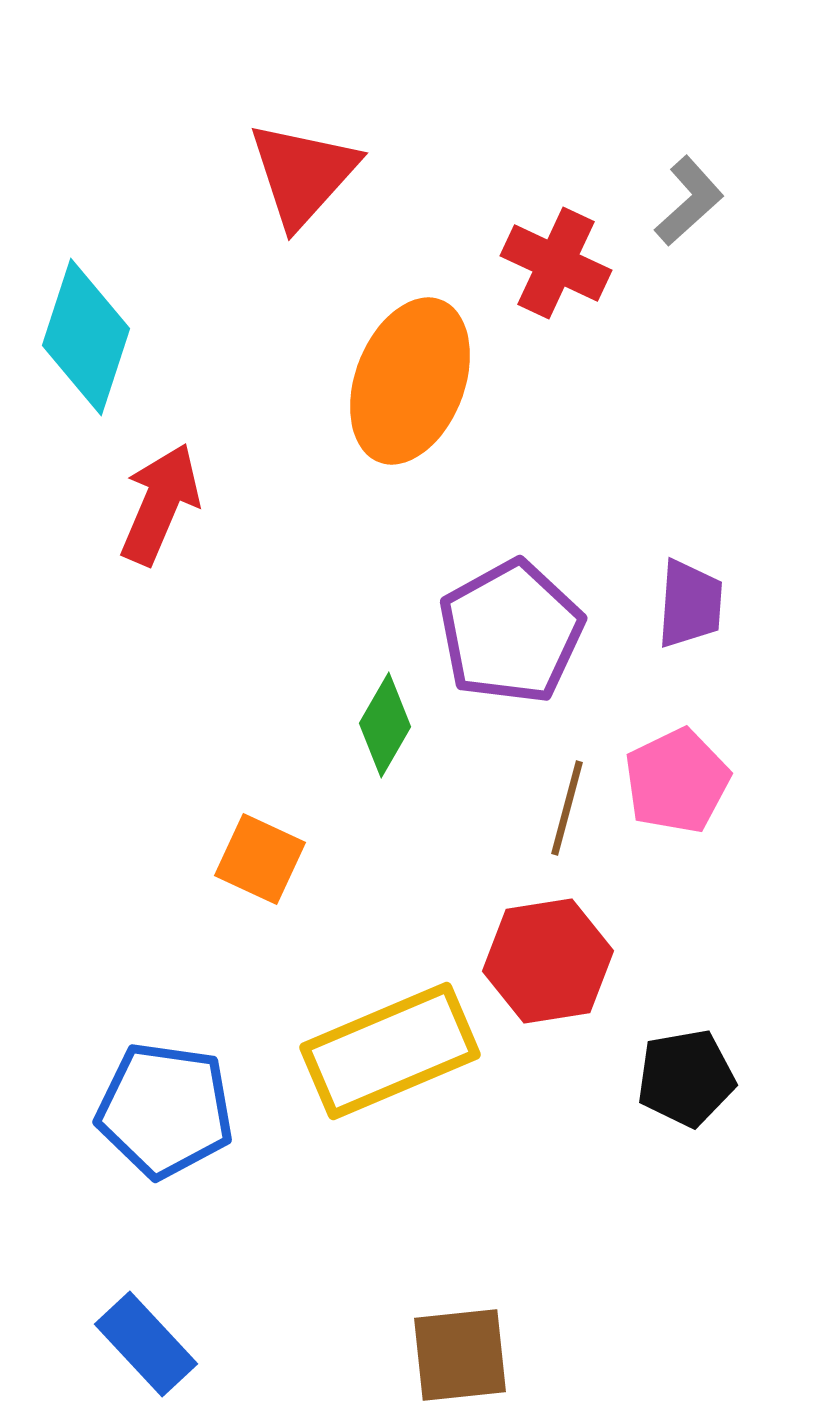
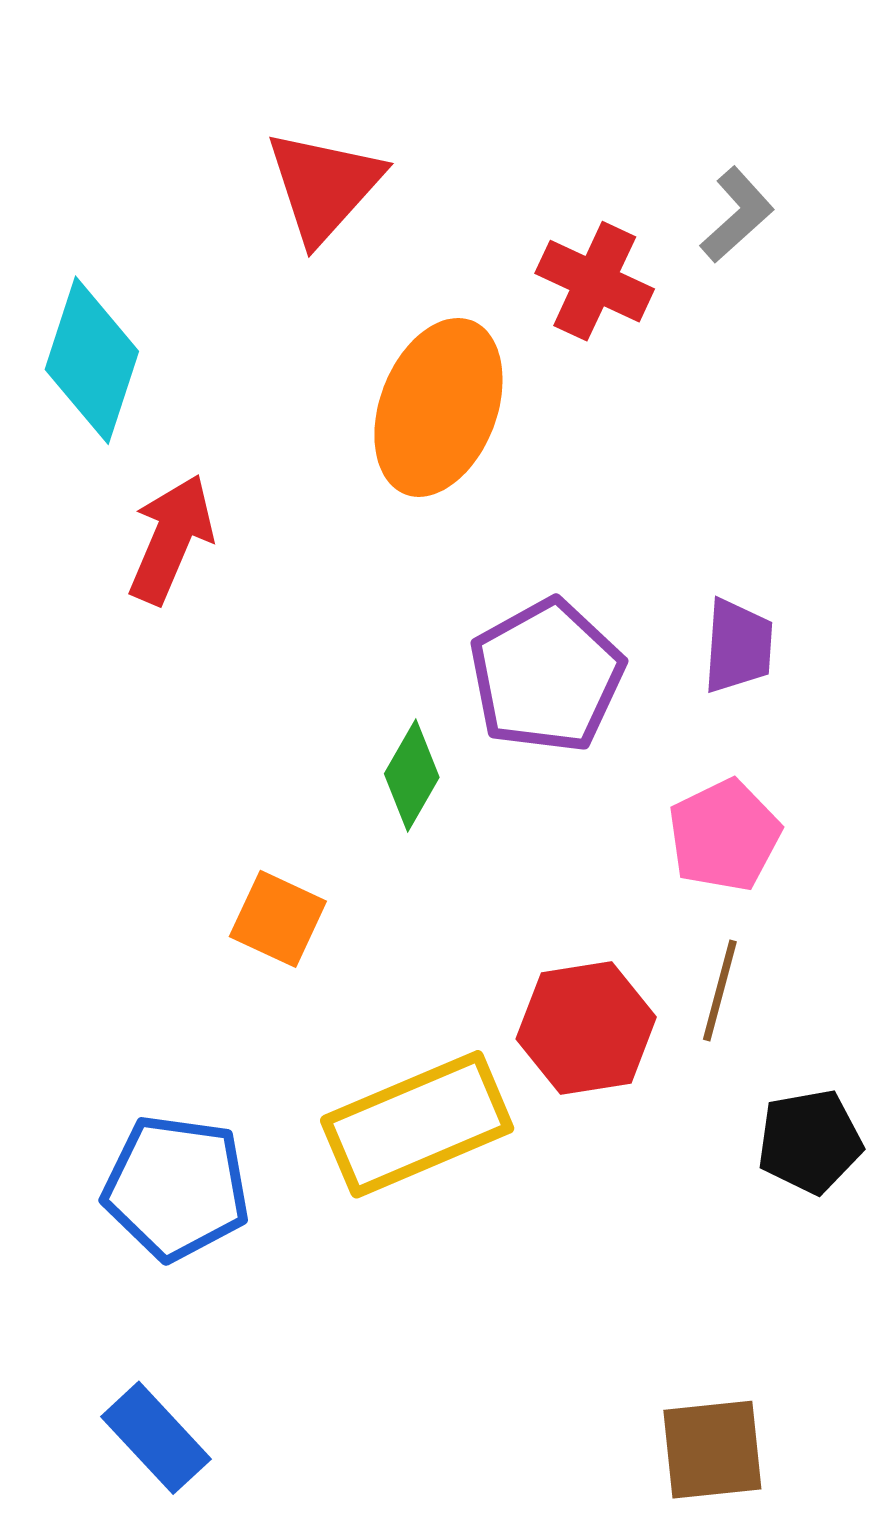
brown line: (567, 808) -> (720, 991), moved
black pentagon: (686, 1078) -> (810, 1141), moved
brown square: (460, 1355) -> (712, 1450), moved

